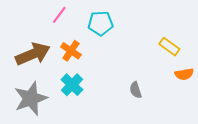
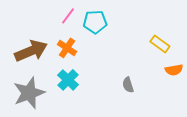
pink line: (59, 15) -> (68, 16), moved

